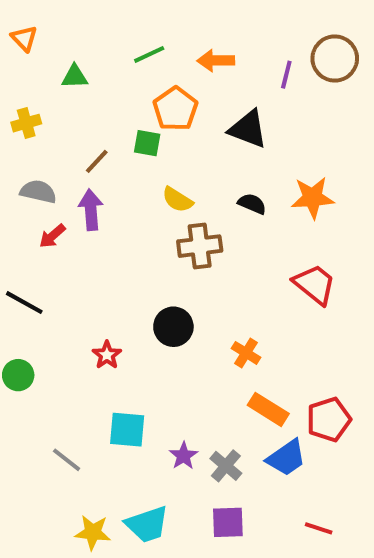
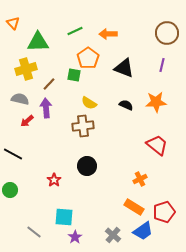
purple line: (286, 75) -> (162, 65), moved
green triangle: (75, 77) -> (38, 42), size x1.6
yellow cross: (26, 123) -> (26, 69), moved, size x1.5
brown cross: (200, 246) -> (83, 126), moved
orange cross: (246, 353) -> (140, 179), moved, turned 32
purple star: (184, 456) -> (75, 237), moved

